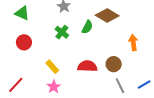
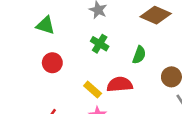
green semicircle: (87, 27) -> (139, 55), moved
red semicircle: (87, 66) -> (120, 84), moved

